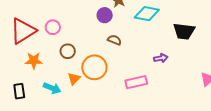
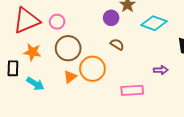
brown circle: (68, 51) -> (68, 48), size x1.6
cyan arrow: (52, 88) -> (35, 84), moved
black rectangle: (19, 91) -> (13, 68), moved

